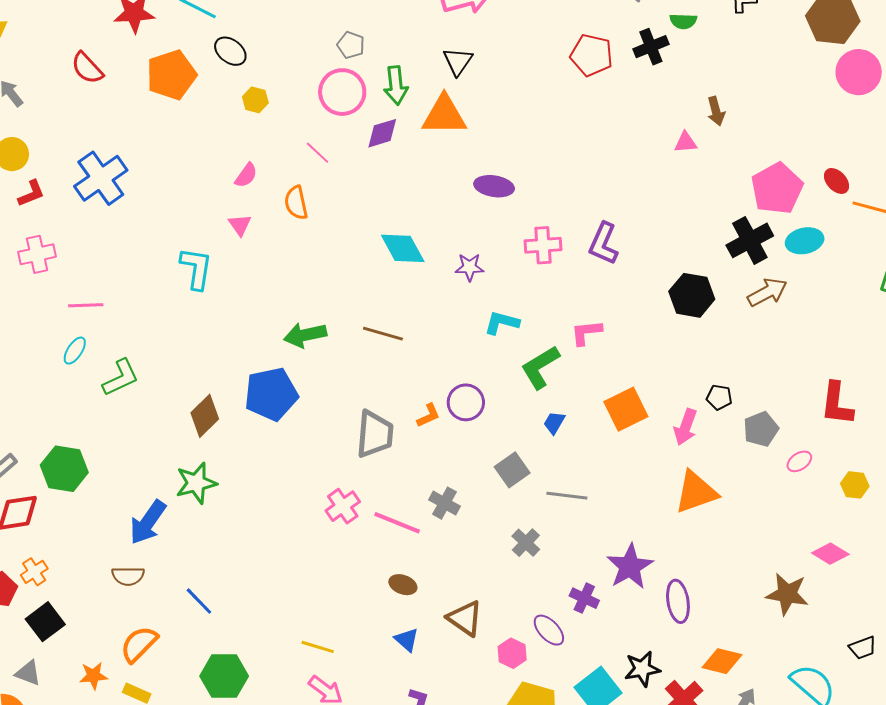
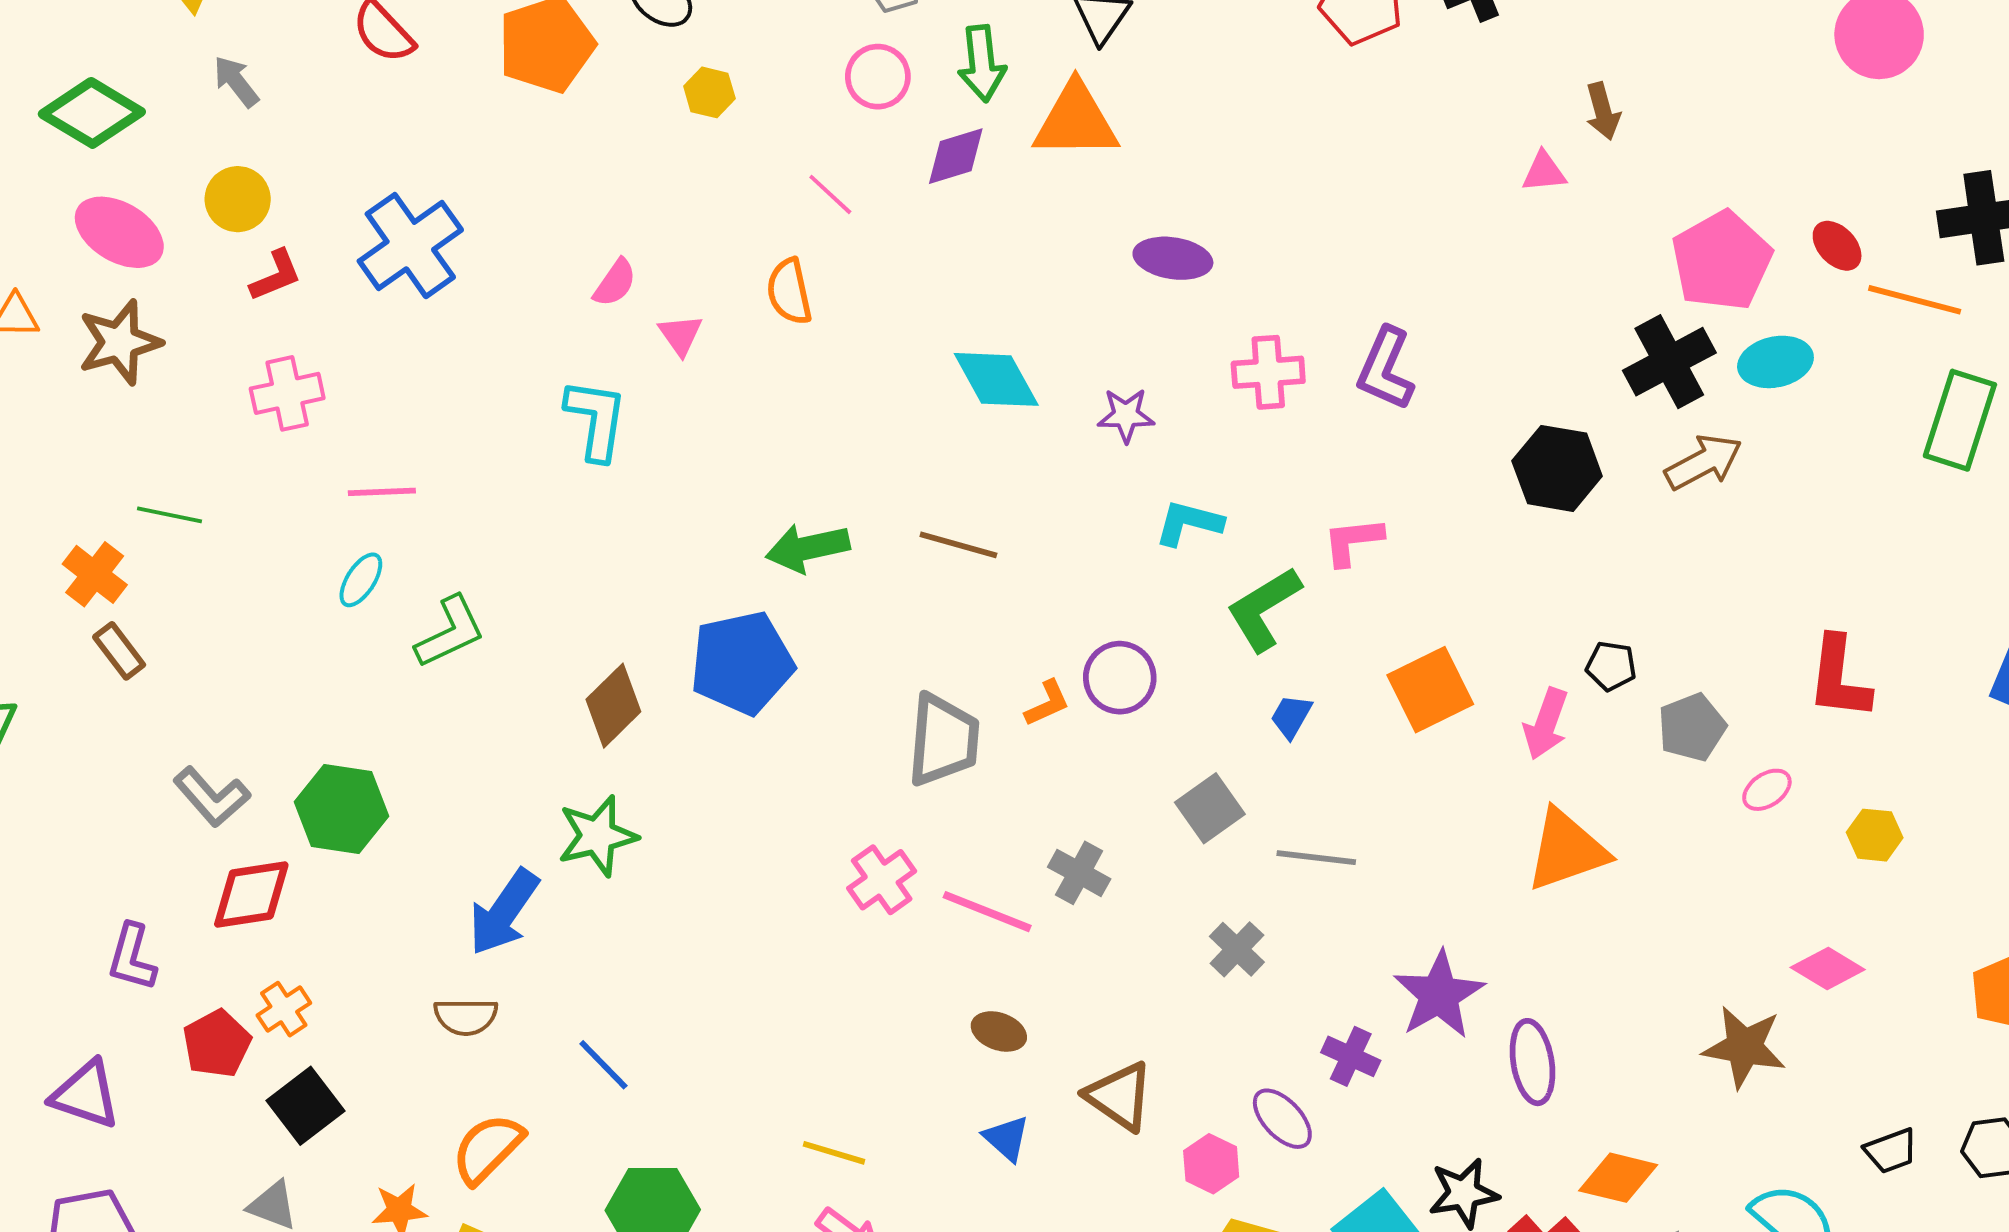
pink circle: (342, 92) -> (878, 77), size x0.7
pink semicircle: (246, 175) -> (615, 283), moved

